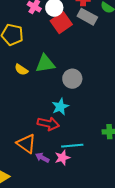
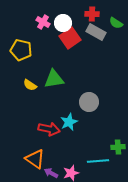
gray circle: (72, 79) -> (89, 102), moved
red arrow: (48, 124) -> (49, 129), moved
cyan line: (72, 146) -> (98, 161), moved

